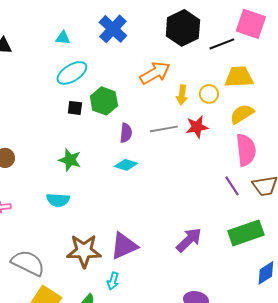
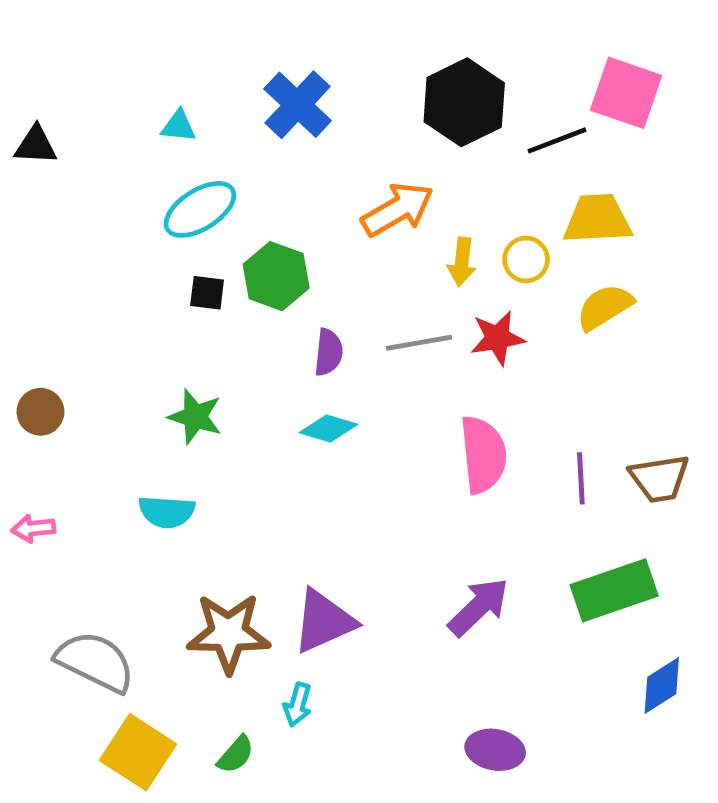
pink semicircle: (246, 150) -> (483, 455), moved
purple line: (232, 186) -> (581, 478), turned 30

